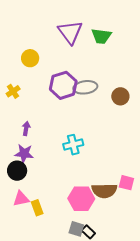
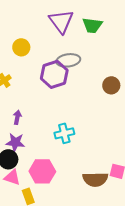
gray ellipse: (85, 87) -> (68, 60), moved
pink triangle: (21, 199) -> (12, 177), moved, turned 30
pink hexagon: (81, 199) -> (42, 171), moved

